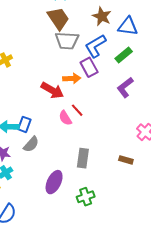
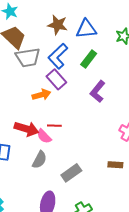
red arrow: (52, 90) -> (27, 129), moved
red line: (77, 110) -> (54, 126), turned -32
gray semicircle: (31, 144) -> (39, 160), moved
gray rectangle: (83, 158) -> (71, 173), turned 60

